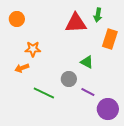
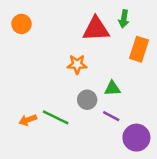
orange star: (33, 49) -> (77, 64), moved
green triangle: (87, 62) -> (112, 88), moved, turned -32
orange arrow: (22, 68) -> (28, 120), moved

